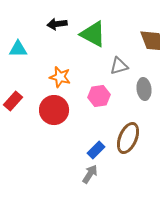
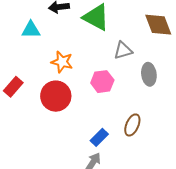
cyan triangle: (18, 49) -> (31, 30), moved
brown ellipse: (128, 138) -> (132, 125), size x0.7

